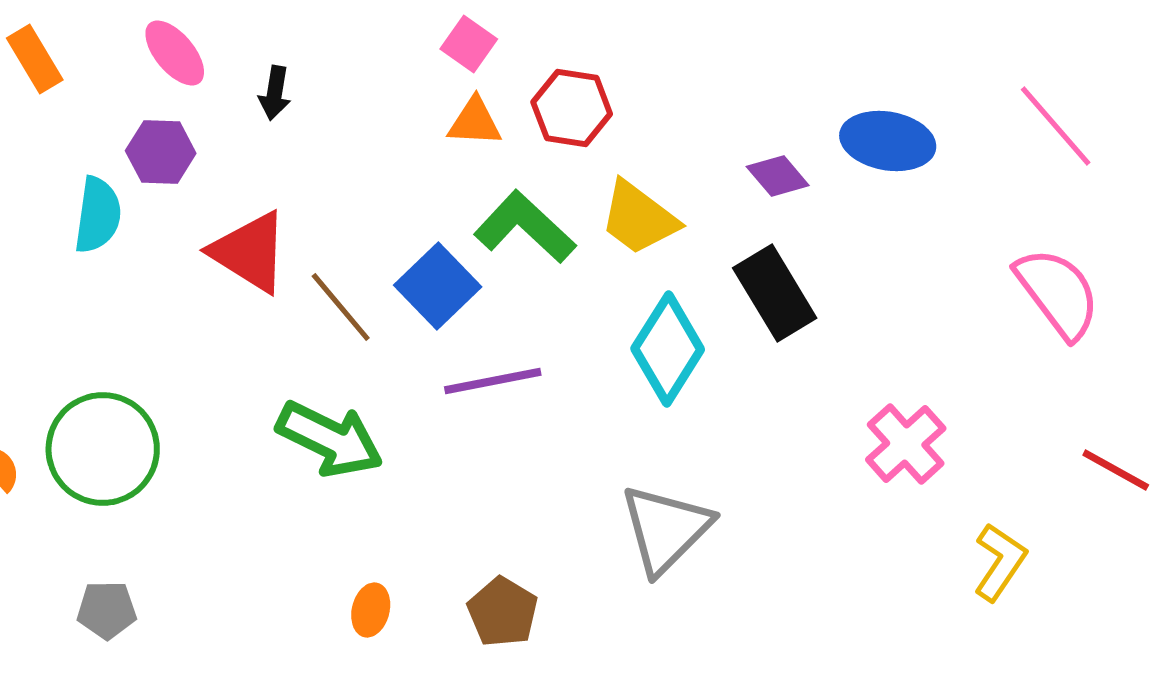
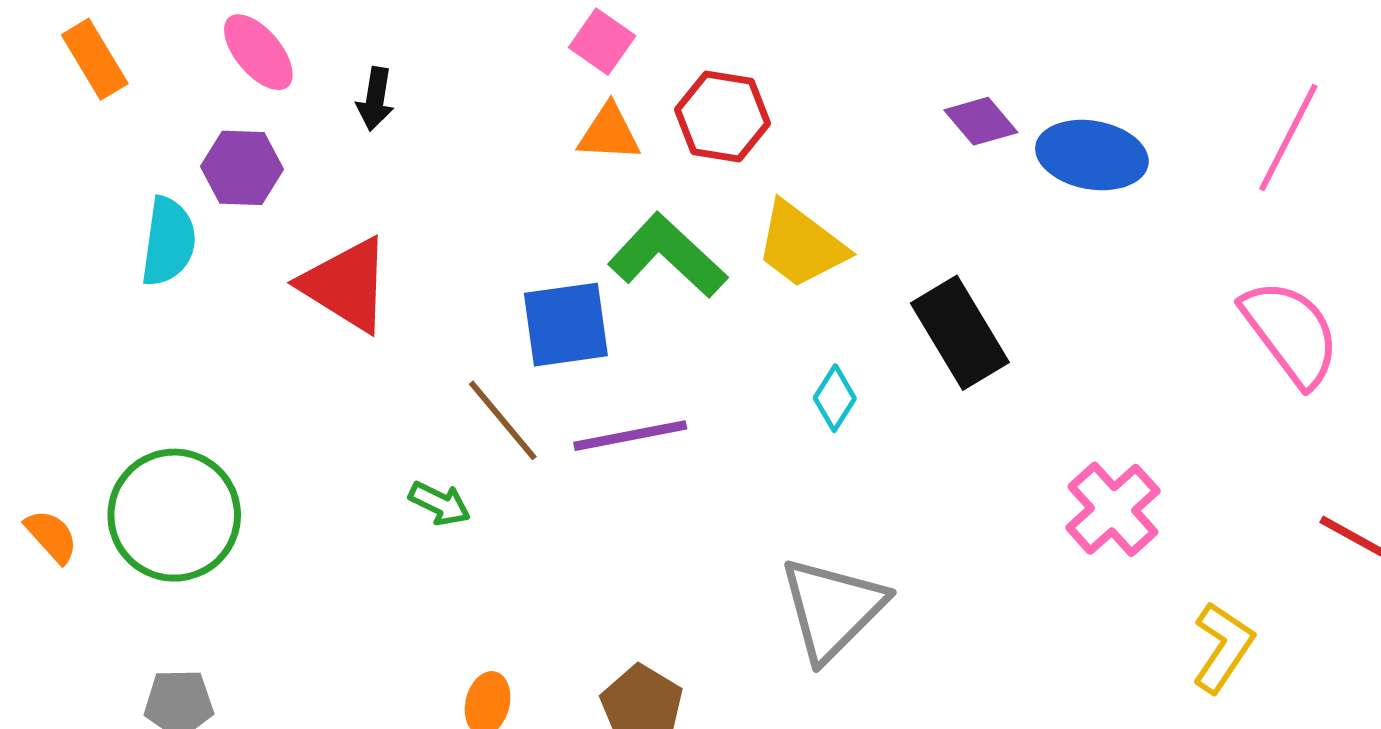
pink line: (1056, 126) -> (1288, 137), turned 68
purple diamond: (778, 176) -> (981, 121), moved
blue square: (438, 286) -> (566, 325), turned 36
brown line: (341, 307) -> (503, 420), moved
cyan diamond: (668, 349) -> (835, 398), size x0.5
green arrow: (330, 439) -> (440, 503), size x0.5

